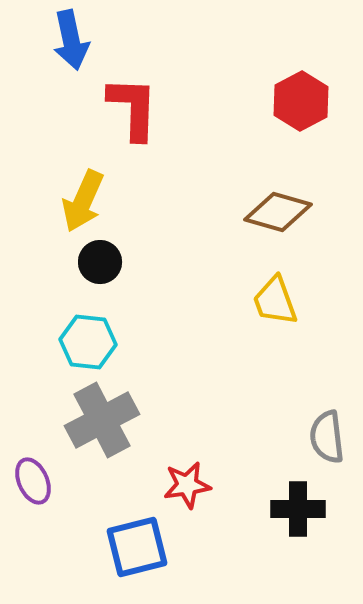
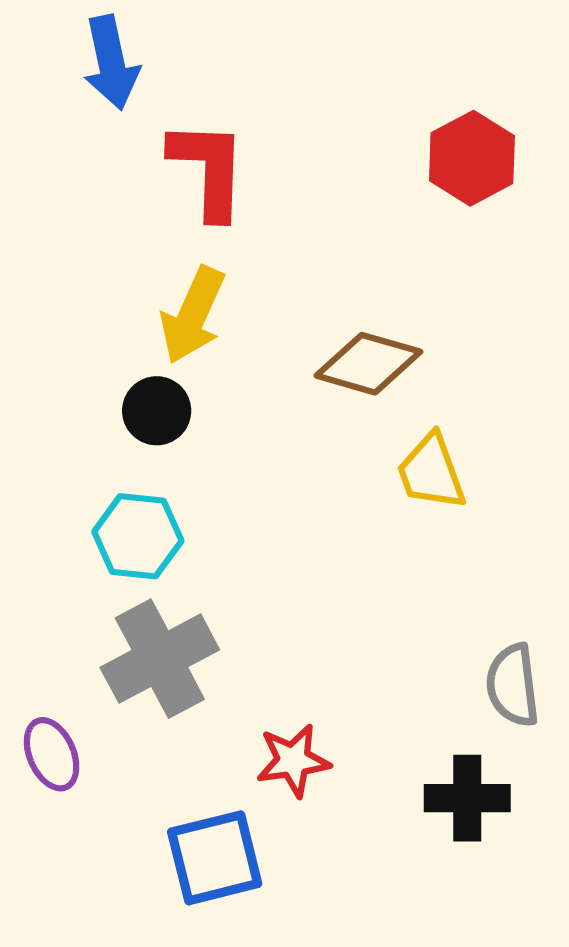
yellow arrow: (83, 201) -> (193, 315), moved
brown diamond: (278, 212) -> (368, 364), moved

